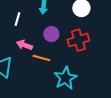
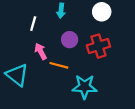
pink arrow: (24, 45) -> (41, 51), turned 42
cyan star: (65, 78) -> (85, 87), turned 30

